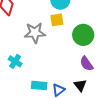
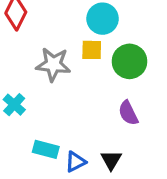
green circle: (83, 35) -> (129, 61), moved
purple semicircle: (87, 64) -> (128, 113), moved

